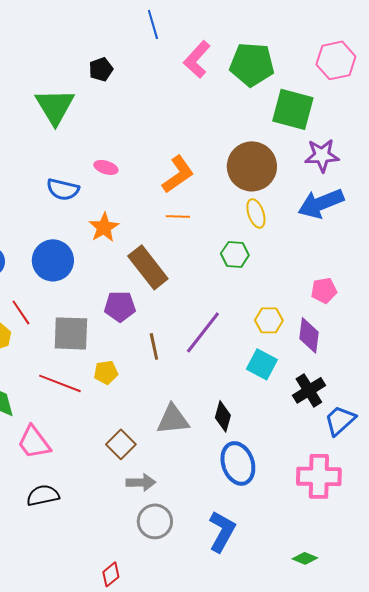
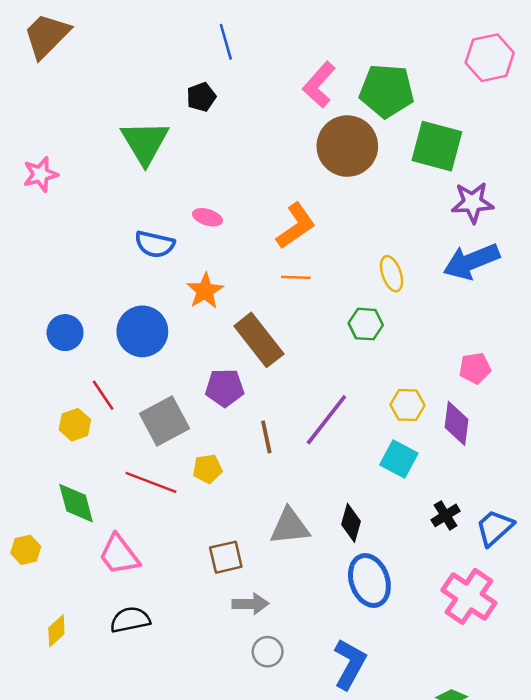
blue line: (153, 24) -> (226, 42), moved
pink hexagon: (336, 60) -> (490, 58), moved
brown circle: (252, 166) -> (347, 146), moved
gray square: (71, 333) -> (164, 421), turned -30
black cross: (309, 390) -> (446, 515), moved, size x0.7
brown square: (121, 444) -> (226, 557), turned 32
pink cross: (319, 476) -> (469, 596), turned 33
gray circle: (155, 521) -> (268, 652), size x0.7

